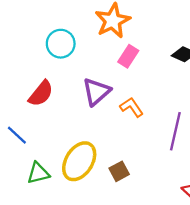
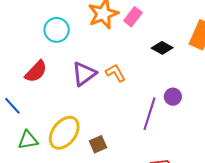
pink rectangle: (128, 56) -> (133, 17), moved
orange L-shape: (132, 107) -> (115, 73), moved

